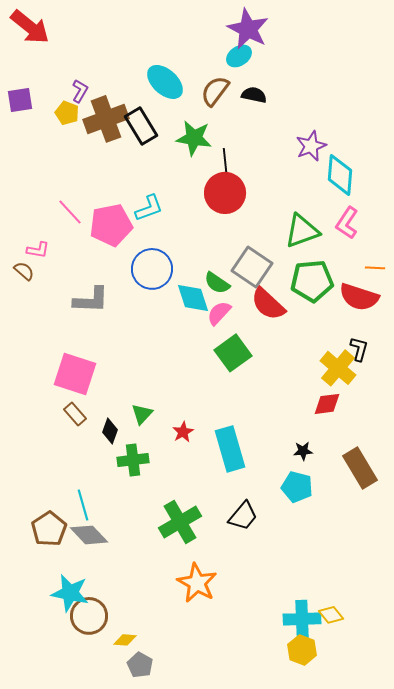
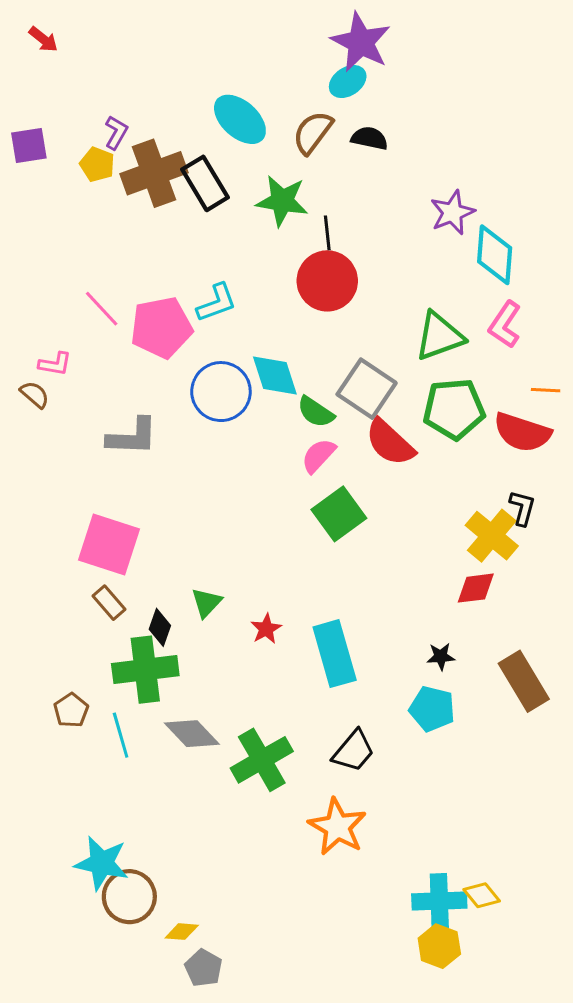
red arrow: (30, 27) -> (43, 39), size x0.5
cyan diamond: (193, 298) -> (275, 376), moved
green cross: (133, 460) -> (145, 670), moved, size x1.4
brown pentagon: (49, 529) -> (71, 710), moved, size x0.7
gray diamond: (89, 535) -> (192, 734), moved
orange star: (197, 583) -> (337, 827), moved

